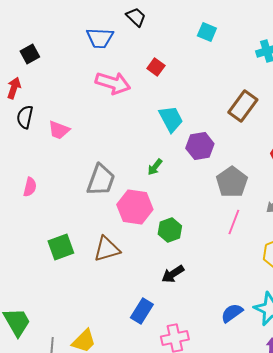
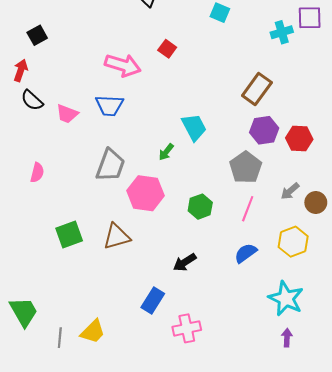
blue trapezoid: (100, 38) -> (109, 105), moved
black semicircle: (25, 117) -> (32, 100), turned -60
cyan trapezoid: (171, 119) -> (194, 127), moved
purple hexagon: (200, 146) -> (264, 130), moved
green hexagon: (170, 230) -> (200, 207), moved
blue semicircle: (232, 313) -> (246, 253), moved

